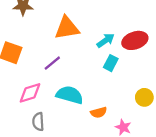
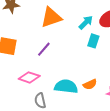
pink diamond: (30, 93) -> (29, 77), turned 45
cyan semicircle: (70, 95) -> (66, 86), moved

